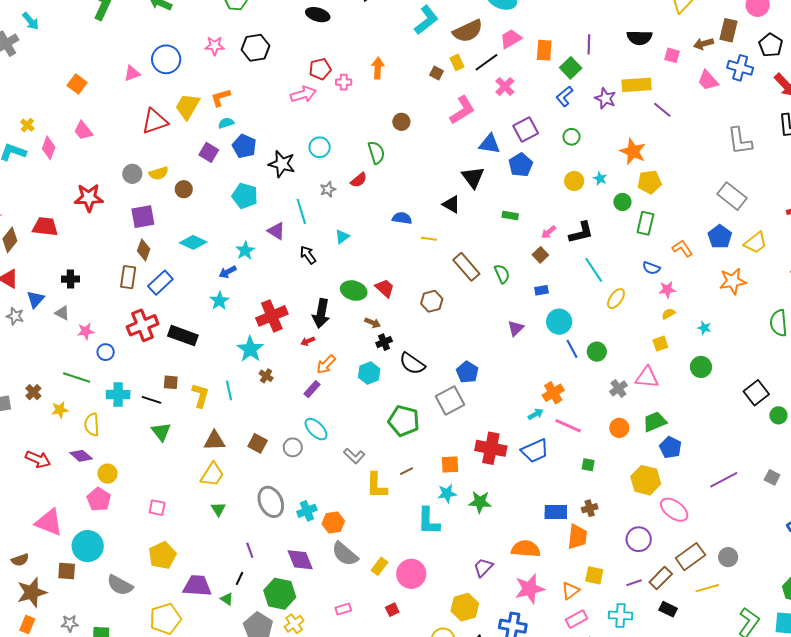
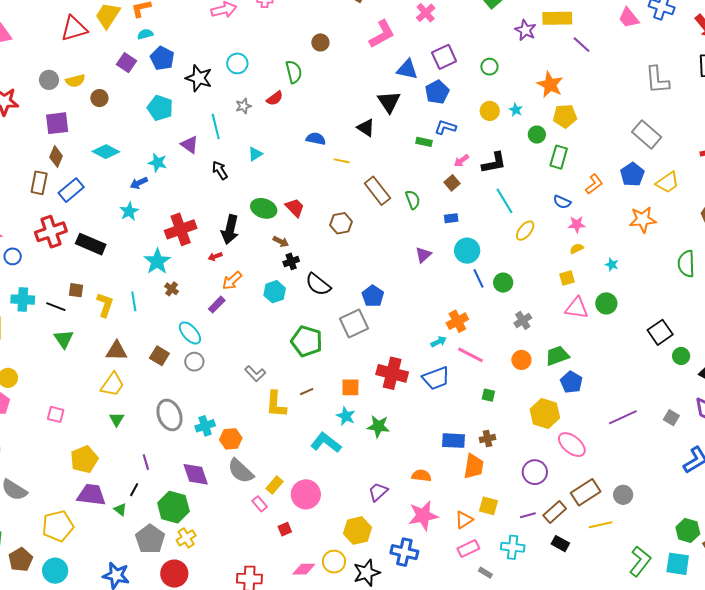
blue L-shape: (564, 96) -> (445, 127), moved, turned 55
orange L-shape: (682, 248) -> (594, 184), turned 85
cyan star: (245, 251) -> (158, 163), turned -30
pink triangle: (647, 377) -> (577, 308), moved
cyan ellipse: (316, 429) -> (190, 333), moved
cyan star: (447, 493) -> (346, 416), turned 30
cyan L-shape: (428, 521) -> (326, 443), turned 124
orange semicircle: (526, 549) -> (421, 476), size x0.7
yellow pentagon: (162, 555) -> (84, 459), moved
pink rectangle: (343, 609) -> (260, 504), moved, turned 63

